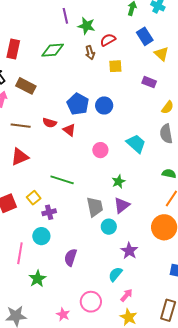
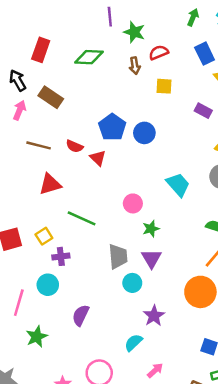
pink circle: (100, 150) -> (133, 203), moved
red triangle: (20, 157) -> (50, 184), moved
purple triangle: (122, 205) -> (151, 259), turned -30
pink arrow: (126, 295) -> (155, 370), moved

